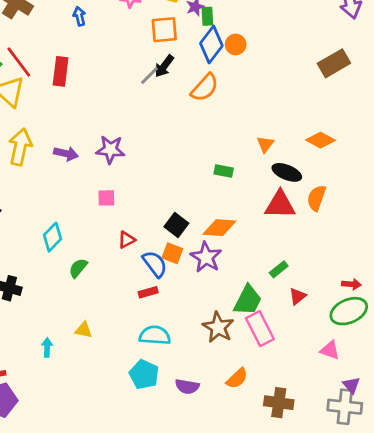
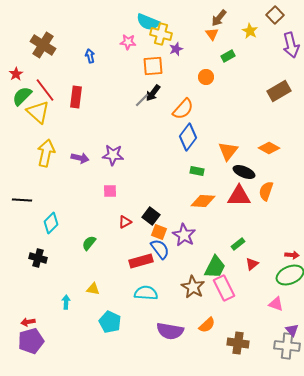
green rectangle: (207, 16) -> (228, 56), moved, turned 64
blue diamond: (211, 44) -> (188, 137), moved
orange triangle: (265, 144) -> (228, 151), size x1.5
black square: (176, 225) -> (151, 216), moved
orange diamond: (219, 228) -> (203, 201), moved
cyan diamond: (52, 237) -> (51, 223), moved
blue semicircle: (155, 264) -> (160, 249), moved
red rectangle: (148, 292) -> (141, 261), size x1.6
cyan pentagon: (144, 374) -> (110, 322), moved
purple semicircle: (187, 387) -> (170, 331), size x1.5

